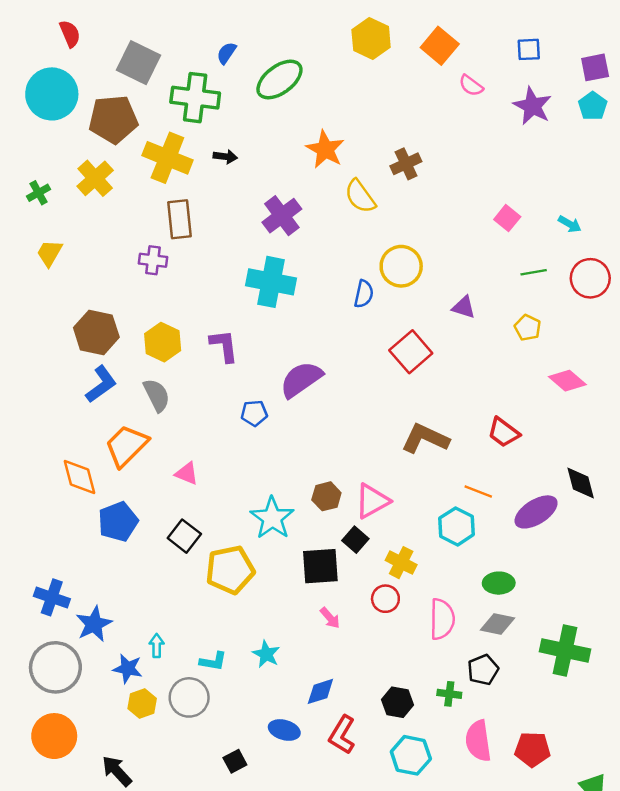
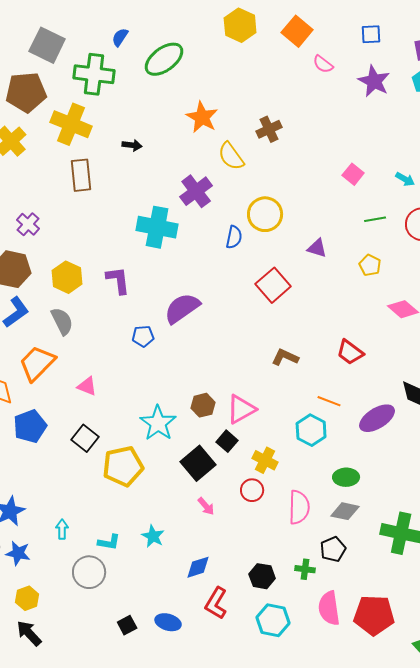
black arrow: (225, 157) -> (132, 145), moved
purple cross: (282, 216) -> (196, 191), moved
purple cross: (153, 260) -> (28, 224), moved, turned 35
brown L-shape: (425, 438) -> (285, 357), size x0.7
black square: (320, 566) -> (198, 463), turned -36
blue star: (128, 669) -> (18, 553), moved
yellow hexagon: (142, 703) -> (27, 598), moved
blue ellipse: (284, 730) -> (168, 622), moved
red pentagon: (532, 749) -> (374, 615), size x1.4

